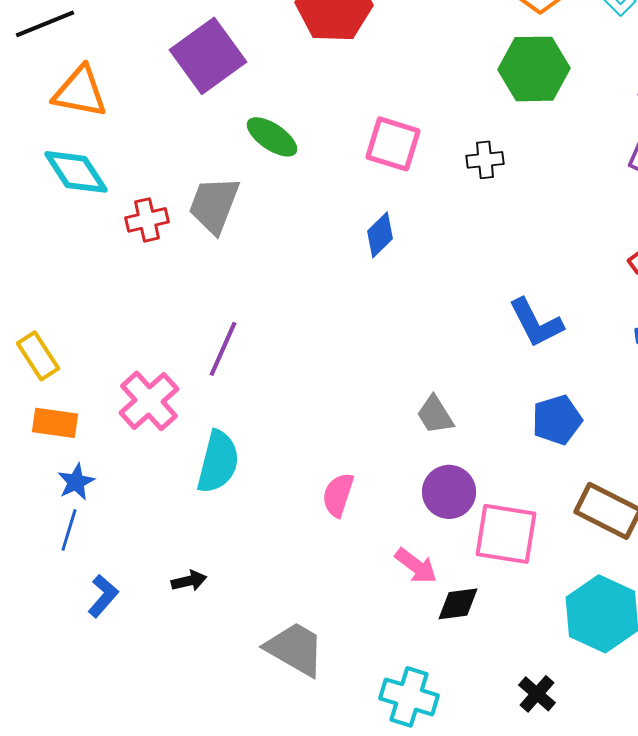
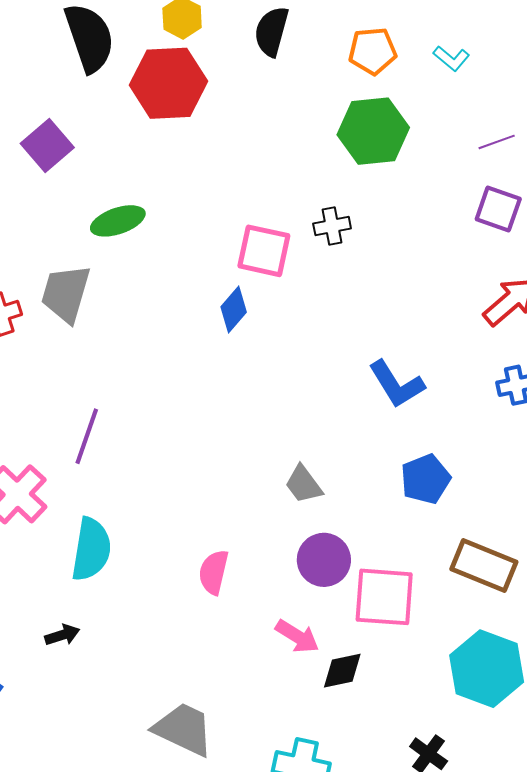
purple square: (208, 56) -> (47, 146), size x0.7
green ellipse: (272, 137) -> (118, 221), turned -48
pink square: (393, 144) -> (264, 251), moved
black arrow: (189, 581) -> (62, 635), moved

